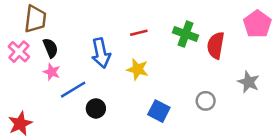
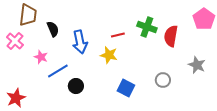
red line: (139, 33) -> (118, 35), moved
black semicircle: (50, 48) -> (53, 29), moved

